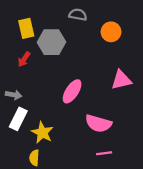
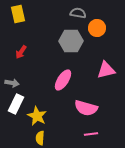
gray semicircle: (78, 15) -> (78, 13), moved
yellow rectangle: (26, 28) -> (18, 14), moved
gray hexagon: (51, 42) -> (71, 41), moved
yellow semicircle: (34, 158) -> (40, 138), moved

